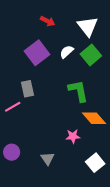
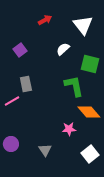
red arrow: (48, 21) -> (45, 20), turned -56
purple square: (37, 53) -> (20, 50), moved, size x0.6
green square: (91, 55) -> (90, 64), moved, turned -36

